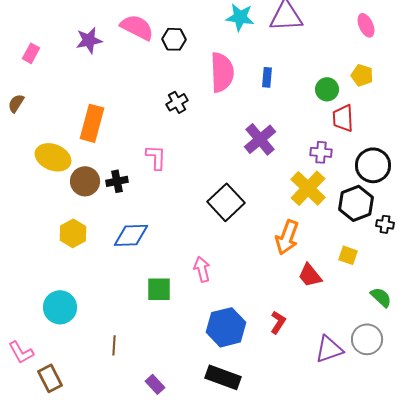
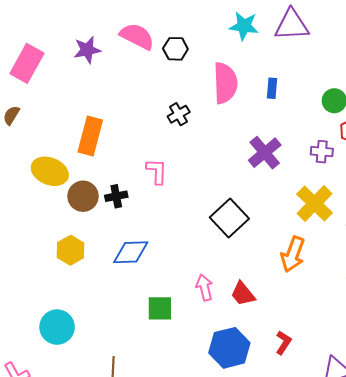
pink rectangle: (31, 53) -> (27, 63), size x1.8
purple cross: (321, 152) -> (322, 152), moved
red trapezoid: (310, 275) -> (243, 294), moved

